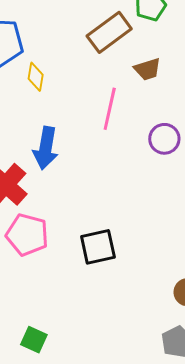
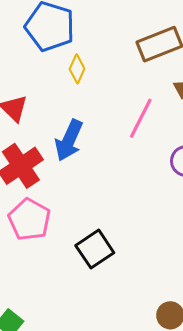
black square: (98, 247) -> (95, 249), turned -36

